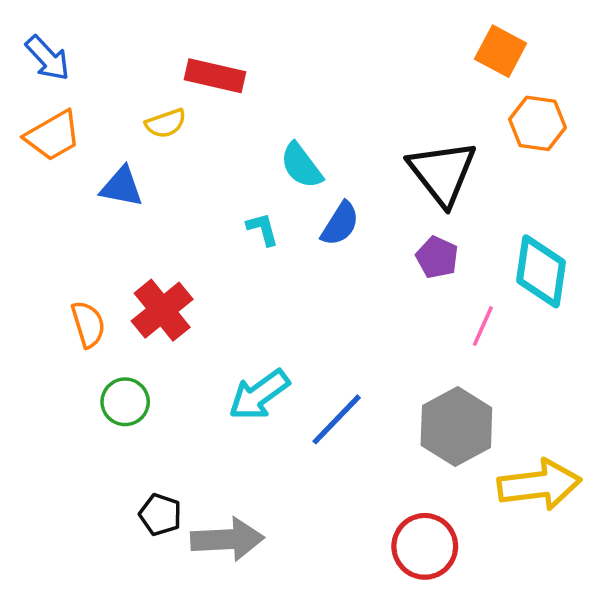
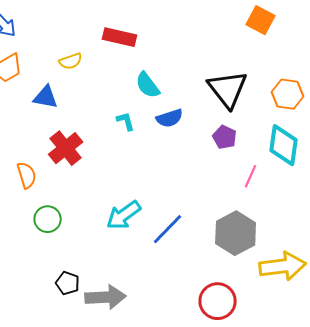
red rectangle: (215, 76) -> (120, 37), moved
orange hexagon: (538, 123) -> (288, 94), moved
blue semicircle: (340, 224) -> (170, 118), turned 40
red cross: (162, 310) -> (66, 148), moved

